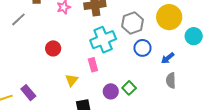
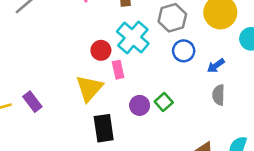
cyan cross: (103, 40) -> (133, 38), turned -30
red circle: (53, 48) -> (101, 50), moved
yellow triangle: (72, 80) -> (89, 88), size x1.6

